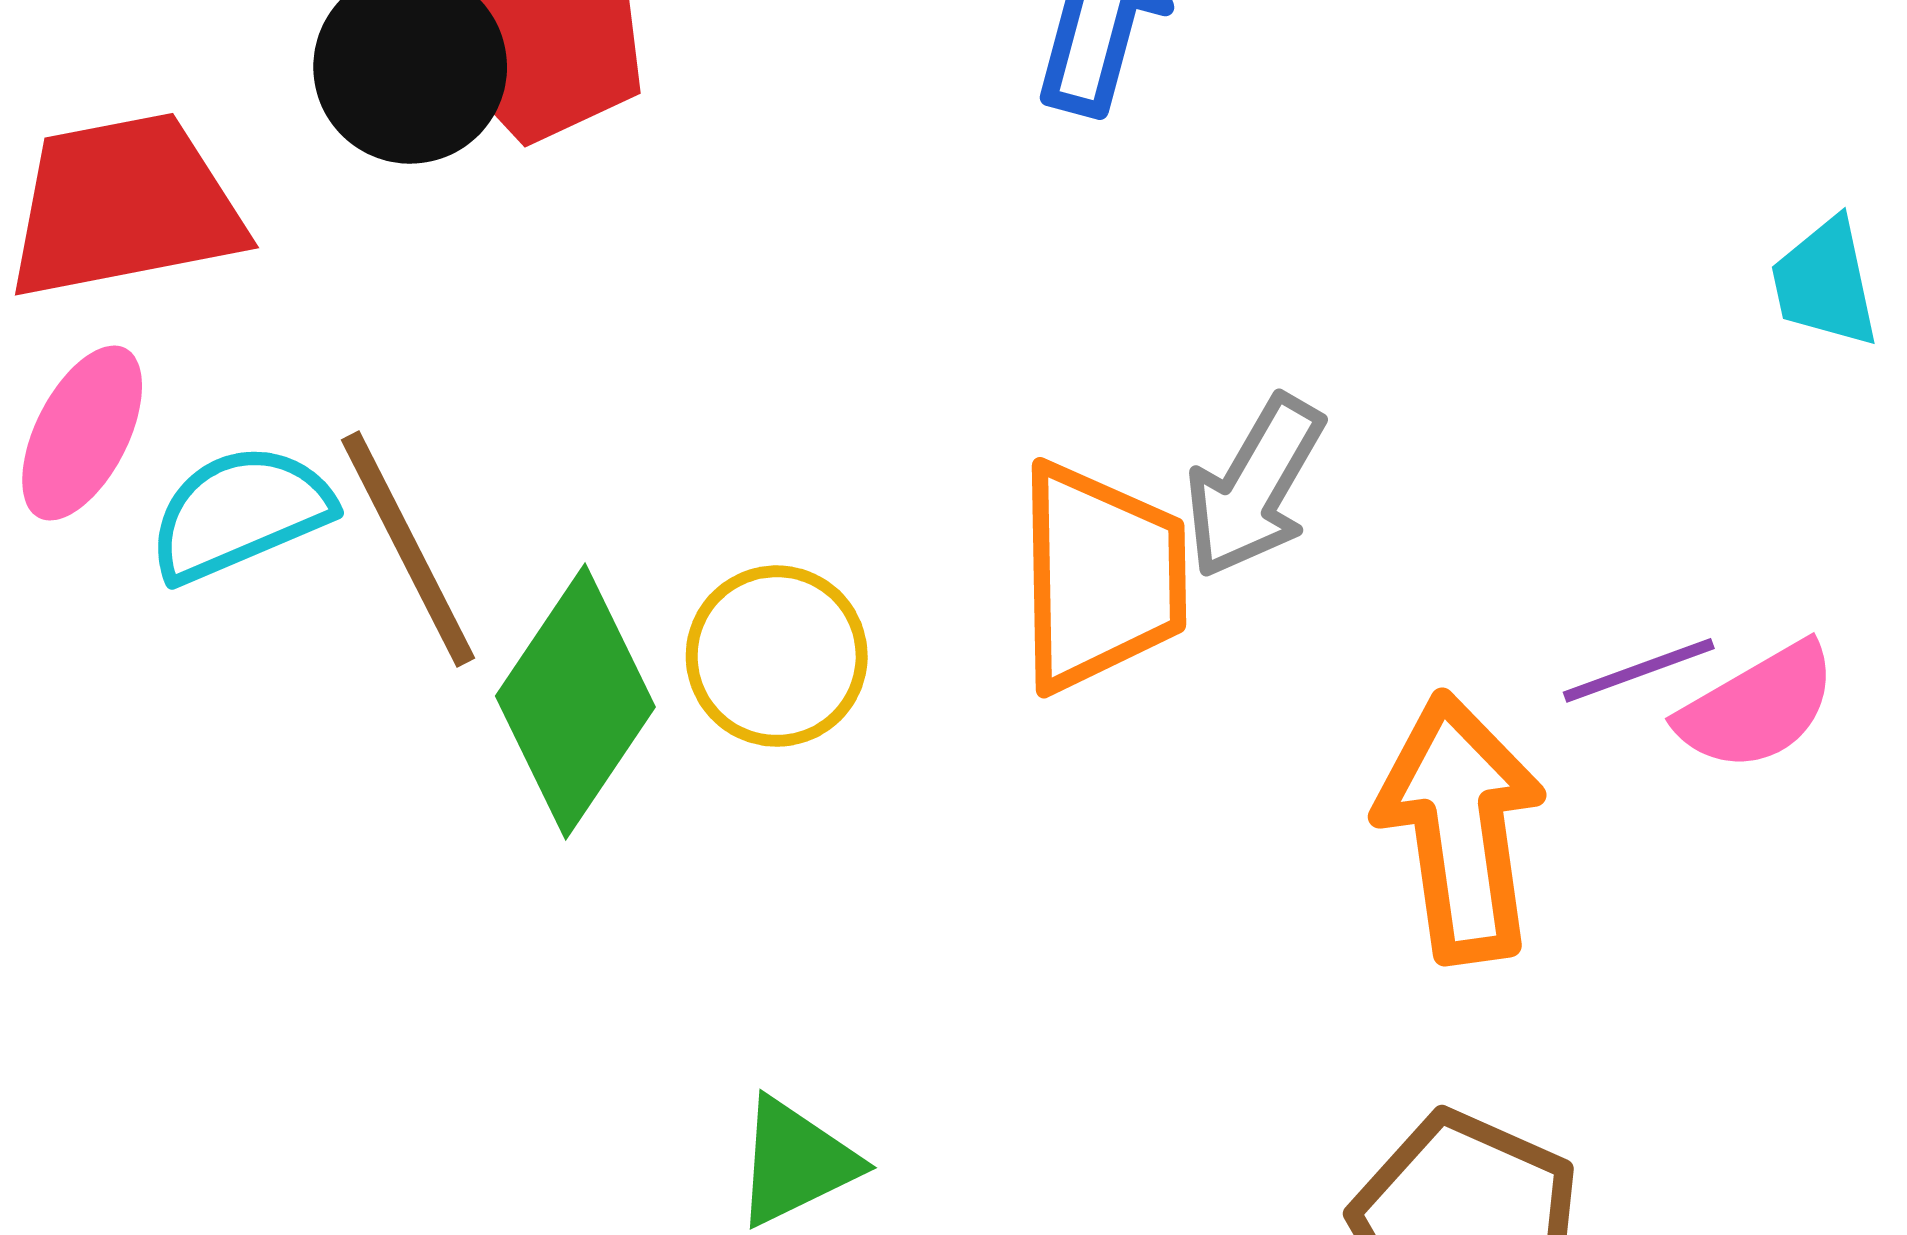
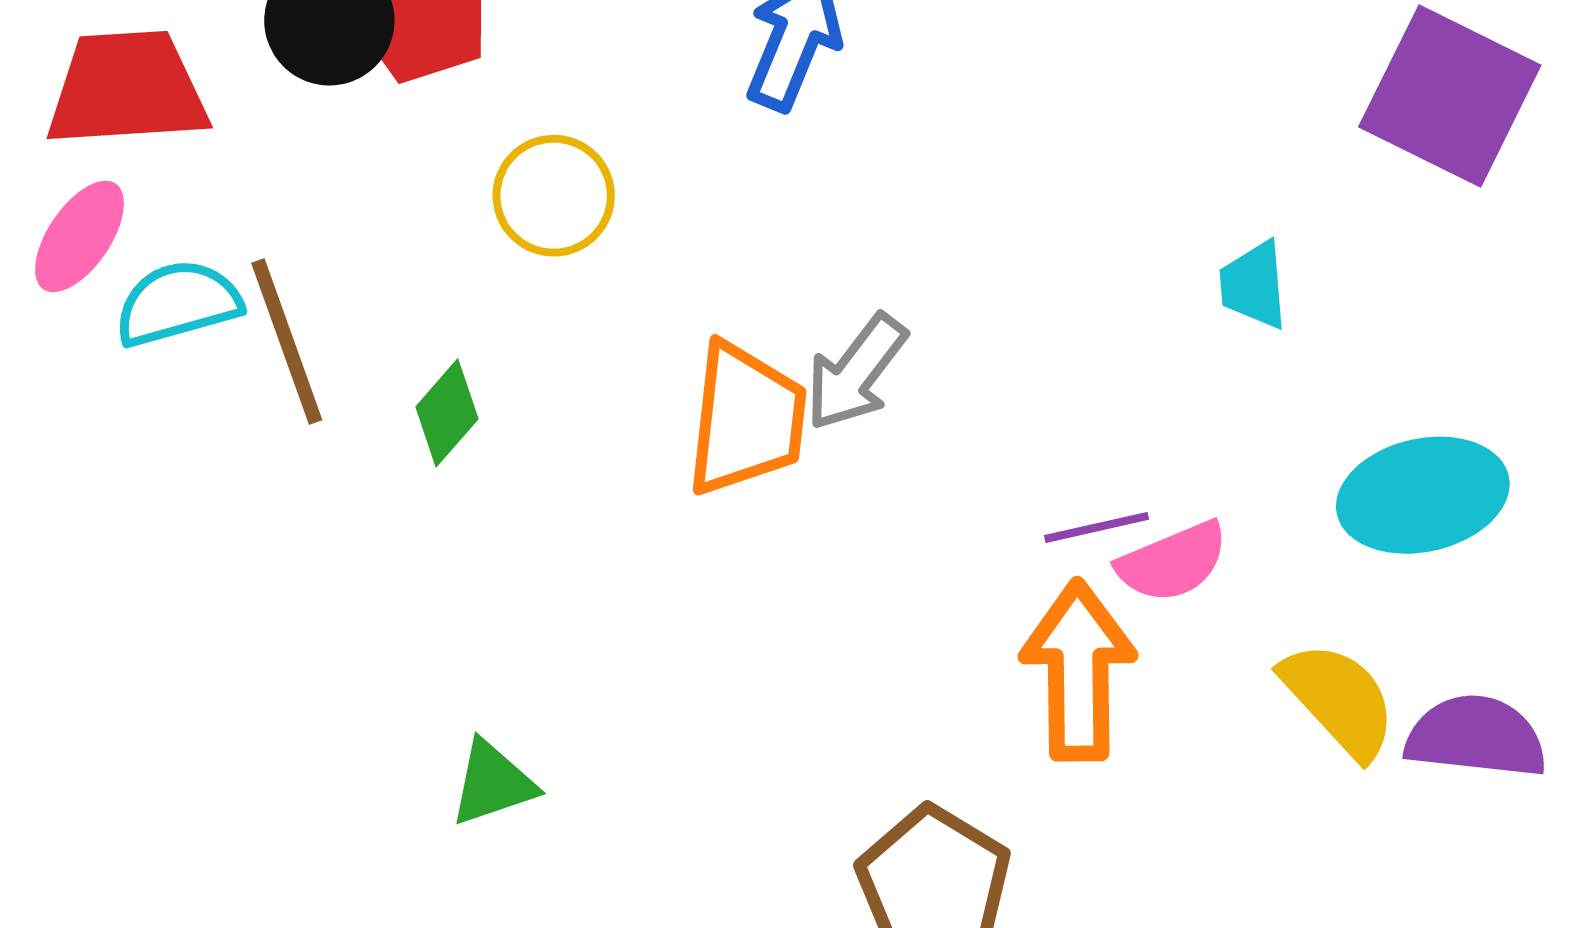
yellow circle: (777, 656) -> (554, 196), moved
green diamond: (575, 701) -> (447, 413), moved, size x0.6
orange arrow: (1460, 828) -> (1078, 671), moved

